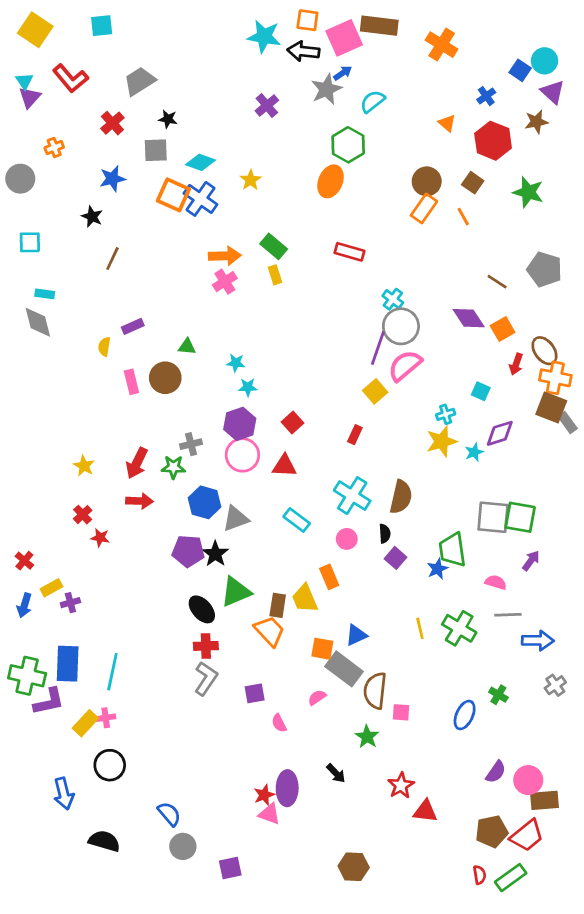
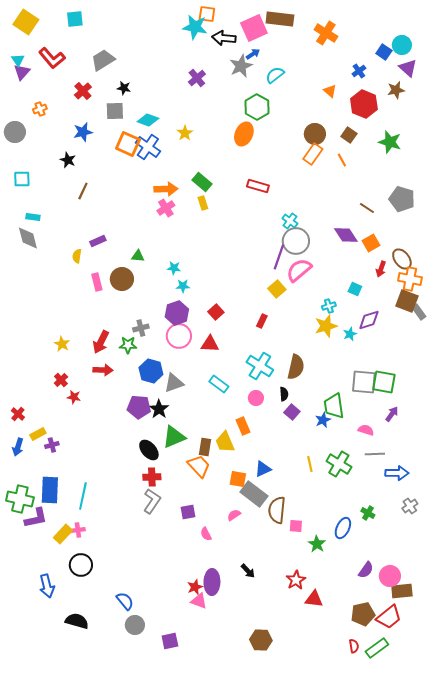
orange square: (307, 20) -> (207, 14), moved
green star: (367, 737) -> (317, 544), moved

